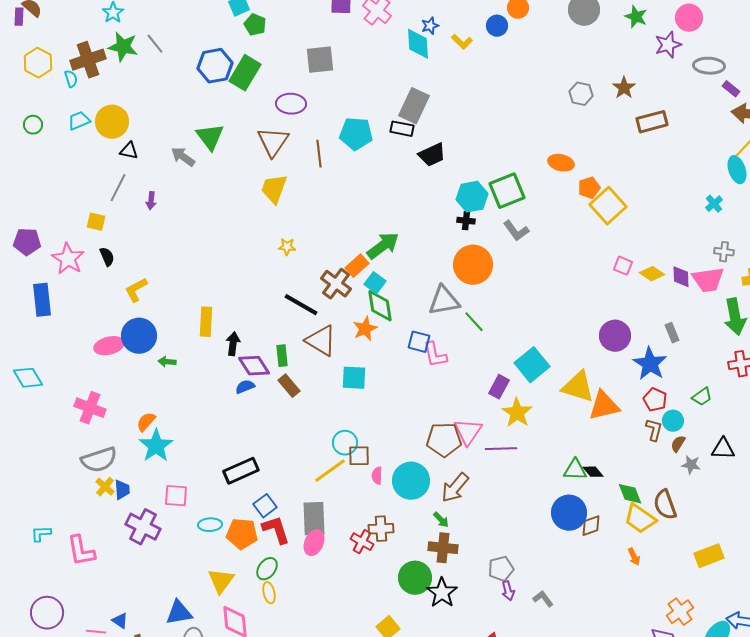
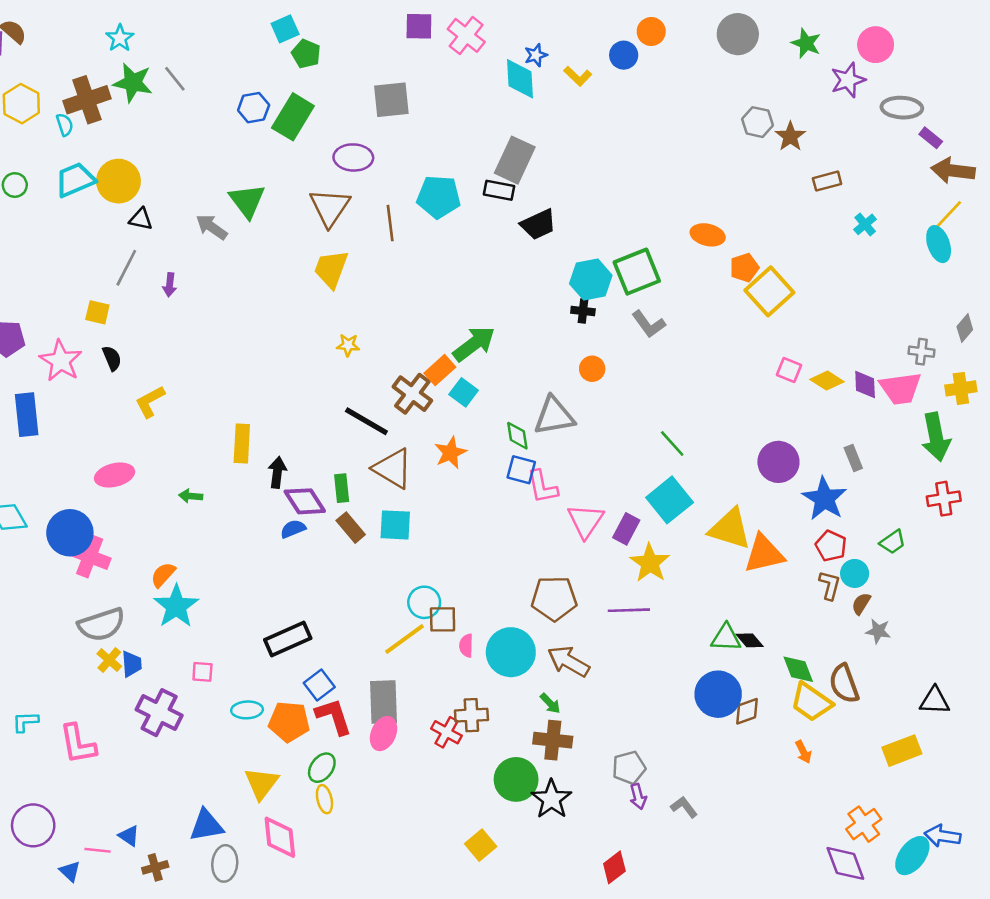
blue hexagon: (215, 66) -> (254, 108), size x0.7
gray hexagon: (581, 94) -> (757, 122), moved
cyan trapezoid: (79, 121) -> (75, 180), size x1.4
brown rectangle: (652, 122) -> (827, 181), size x0.7
cyan cross: (714, 204) -> (865, 224), moved
orange circle: (473, 265) -> (592, 369), size x0.5
green diamond: (380, 306) -> (517, 436), moved, size x0.7
green line: (474, 322) -> (672, 444), moved
blue circle: (139, 336) -> (70, 533), moved
cyan square: (354, 378) -> (395, 525), moved
pink triangle: (468, 432) -> (586, 521), moved
black triangle: (723, 449) -> (935, 701), moved
brown arrow: (455, 488) -> (569, 661), turned 80
pink square: (176, 496) -> (202, 672), size x0.7

